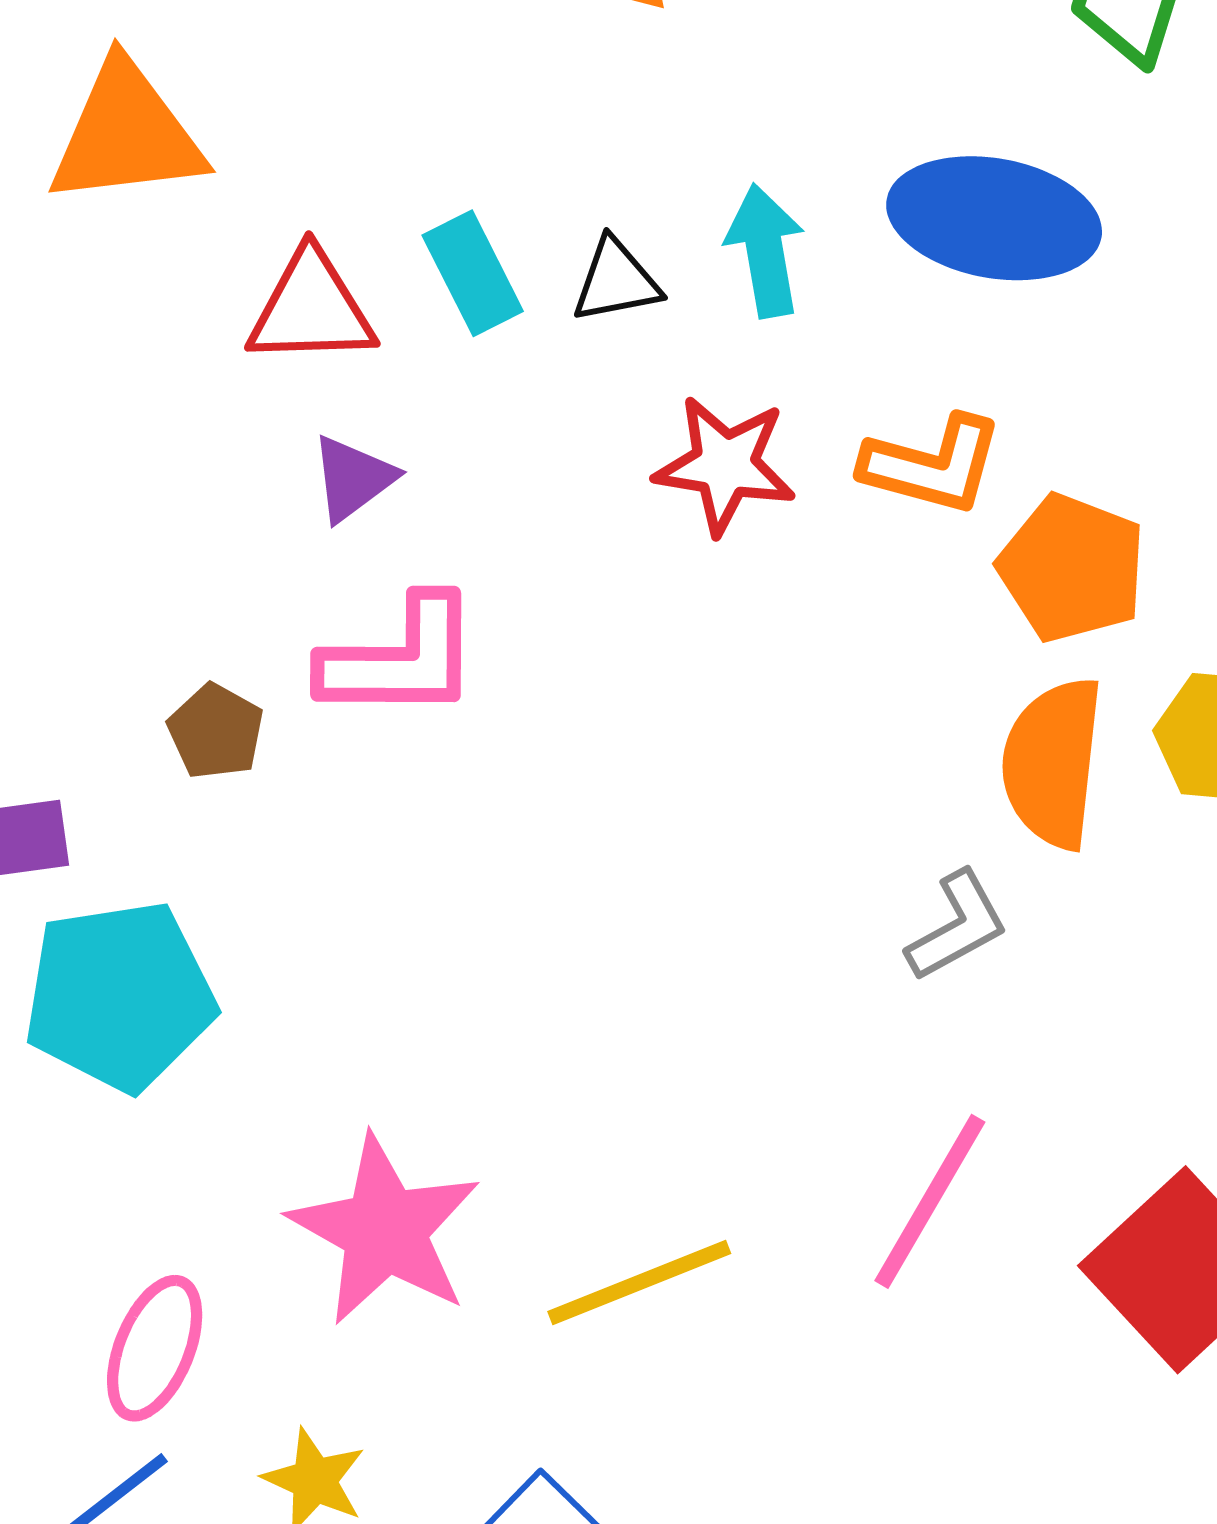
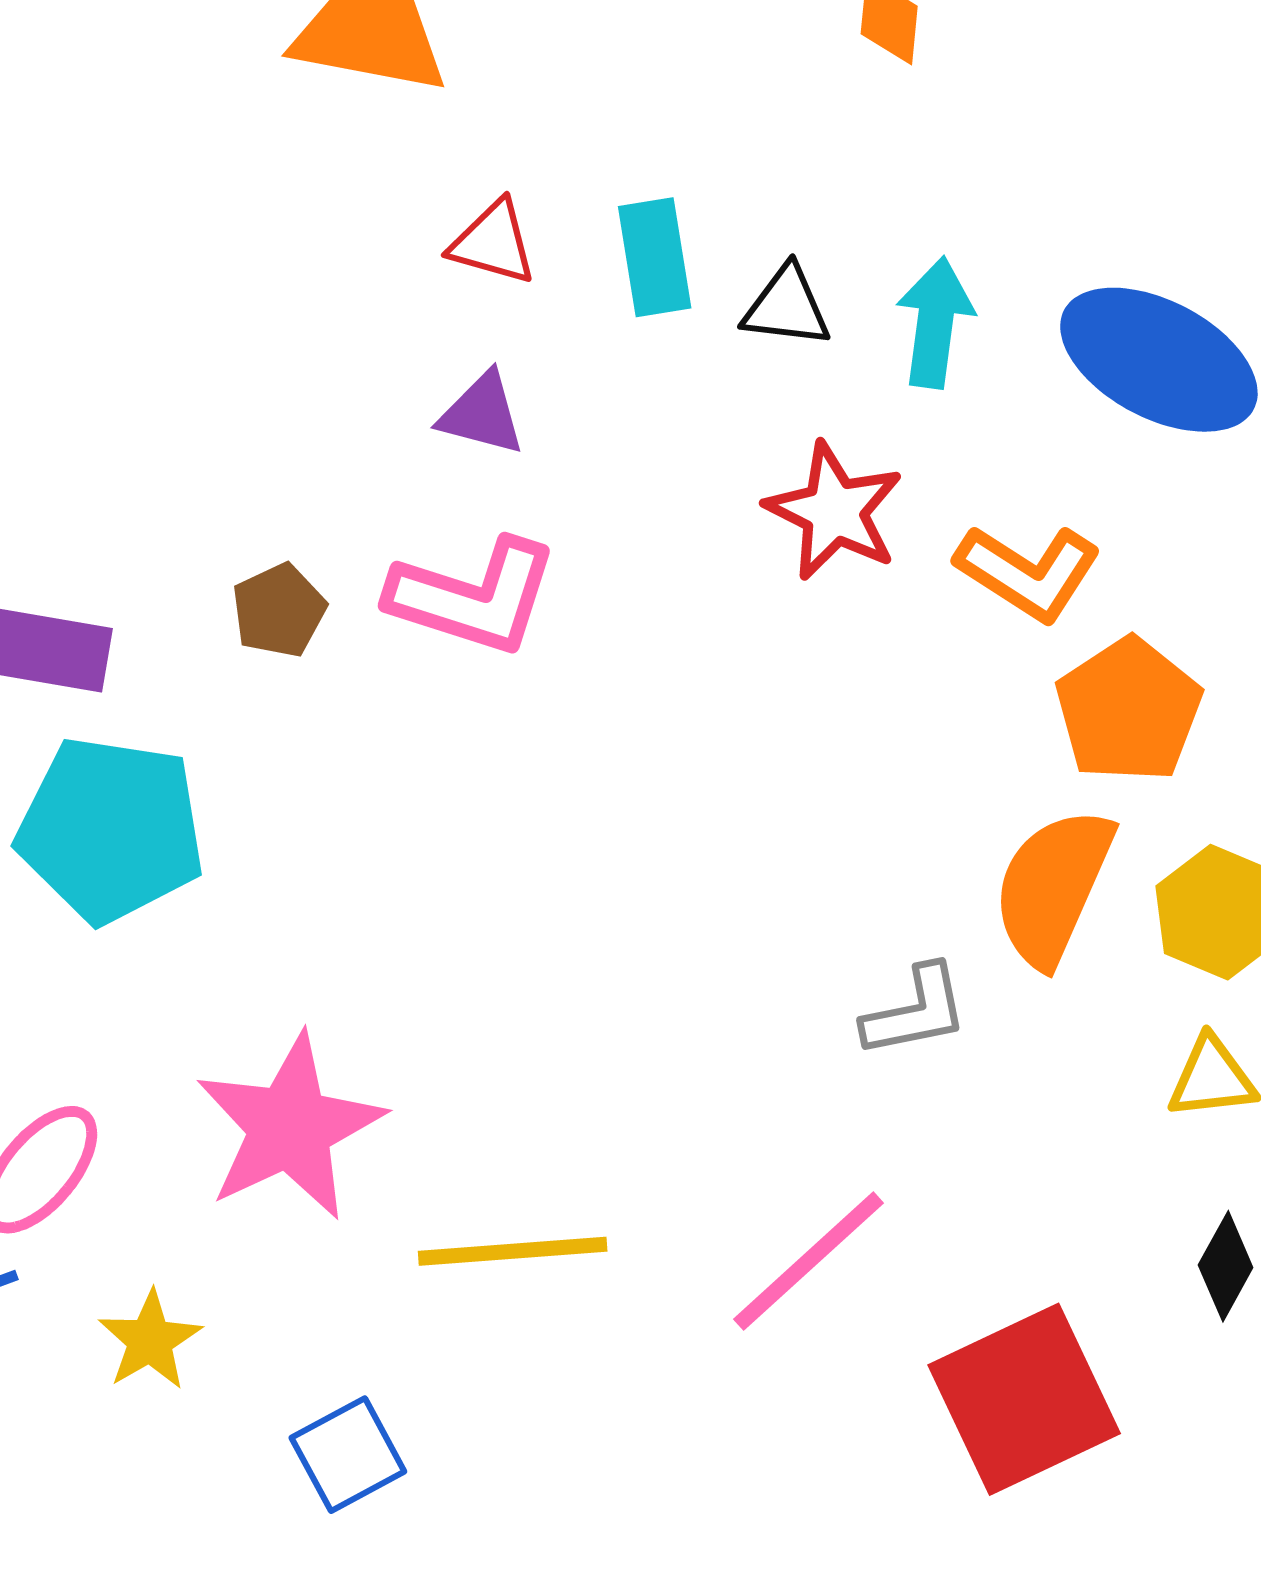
red triangle: (311, 309) -> (493, 243), size x0.7
purple triangle: (353, 478) -> (482, 414), turned 34

